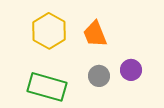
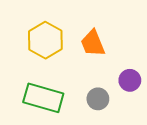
gray circle: (99, 76) -> (98, 99), moved

